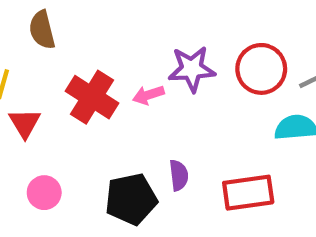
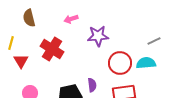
red circle: (261, 69) -> (120, 63), moved
pink arrow: (148, 95) -> (71, 19), moved

